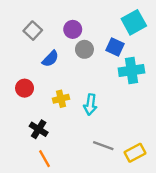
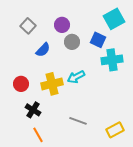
red circle: (25, 88) -> (21, 84), moved
yellow cross: (61, 99) -> (52, 84), size x1.5
cyan arrow: (90, 105) -> (76, 77), moved, turned 54
gray line: (103, 146) -> (78, 121), moved

